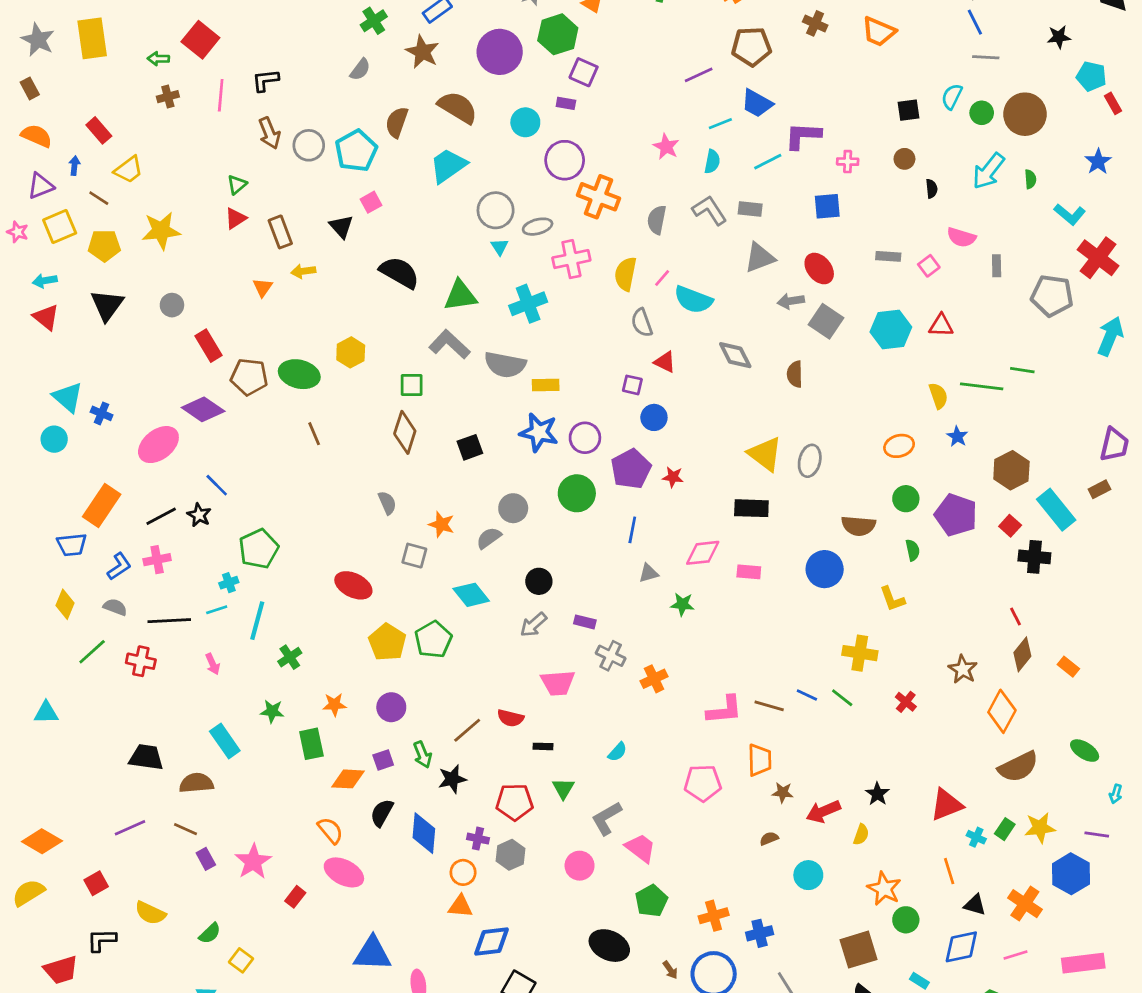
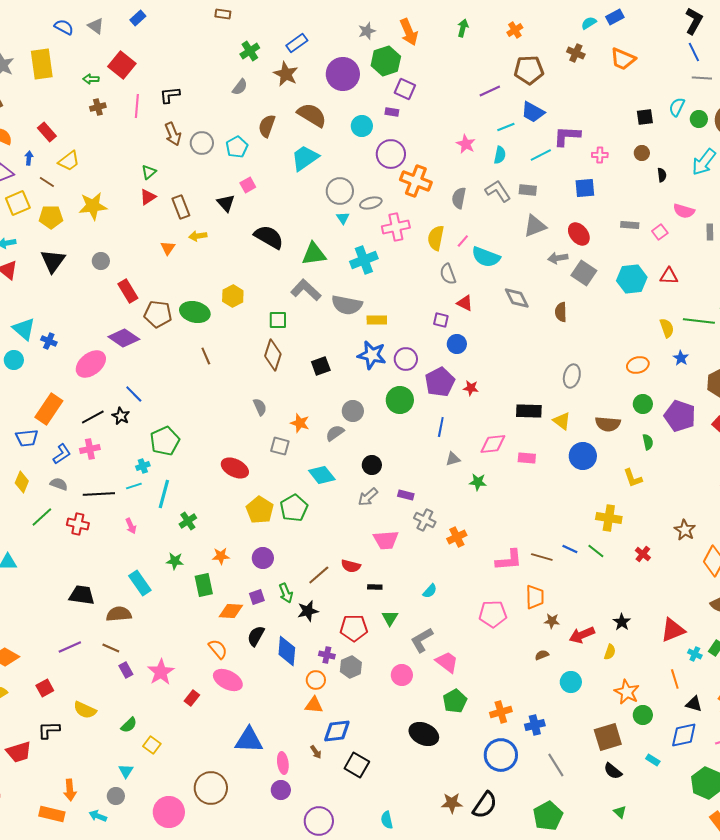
cyan pentagon: (356, 151) -> (237, 147), size x0.7
yellow triangle: (765, 454) -> (562, 421), moved, size x0.7
brown arrow: (670, 970) -> (316, 752), moved

